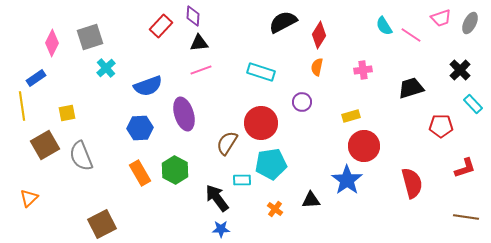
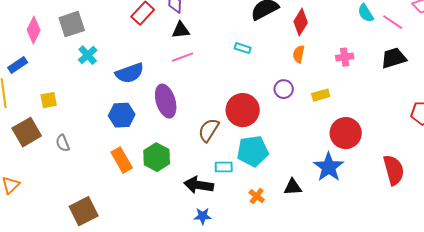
cyan rectangle: (261, 72) -> (243, 48), moved, size x0.6
black trapezoid: (411, 88) -> (394, 58), moved
yellow rectangle: (351, 116) -> (321, 95), moved
gray semicircle: (81, 156) -> (63, 143), size x0.6
black arrow: (217, 198) -> (199, 185), turned -44

